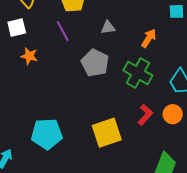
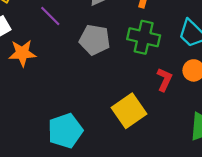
orange star: (29, 56) -> (22, 53), size x1.4

